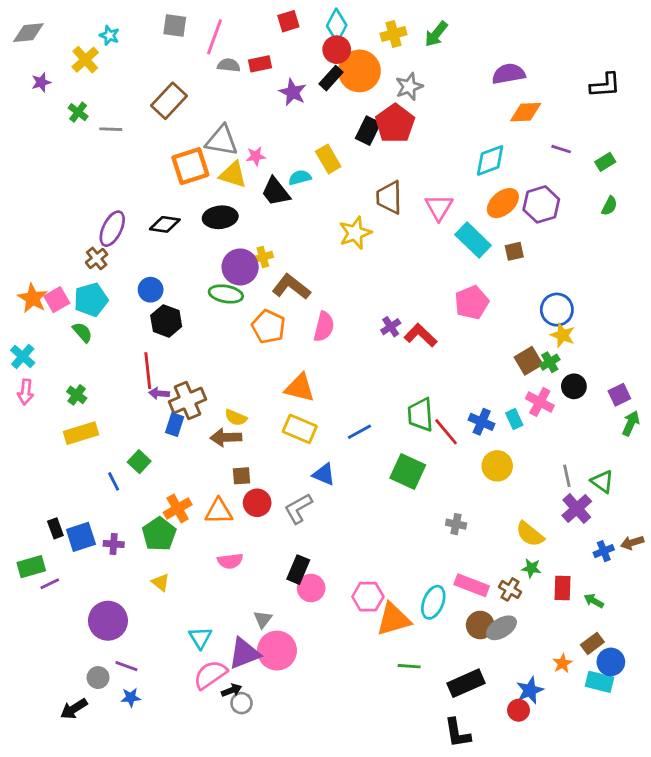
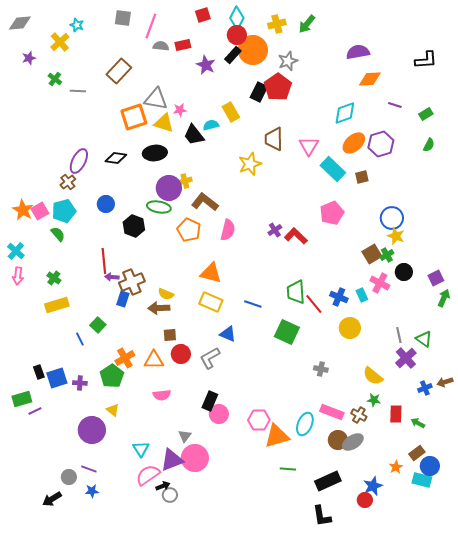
black hexagon: (166, 321) -> (134, 226), moved
blue line: (359, 432) -> (253, 304), turned 48
purple circle: (108, 621) -> (92, 430), moved

